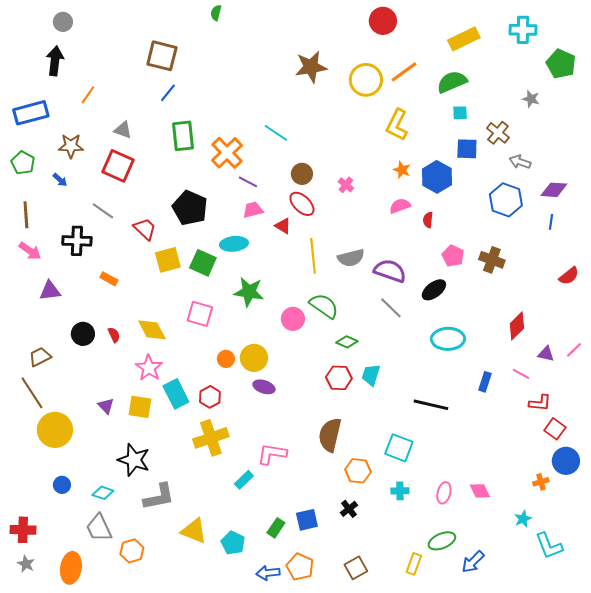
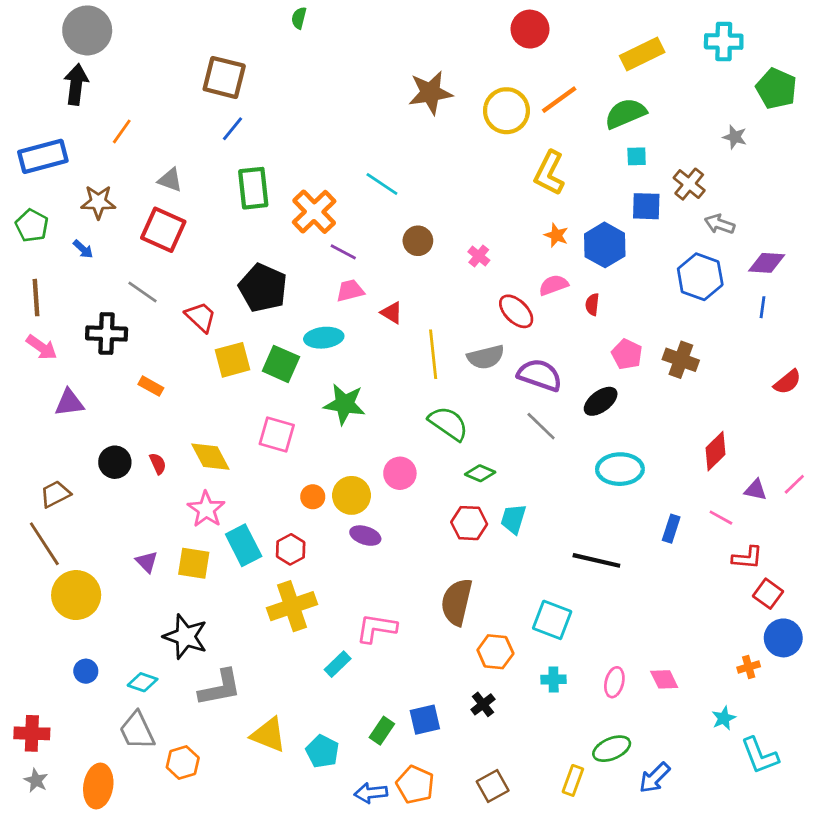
gray circle: (63, 22) -> (87, 30), size x1.8
red ellipse: (302, 204) -> (516, 311), moved
pink circle: (293, 319) -> (400, 473), moved

